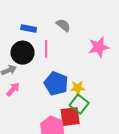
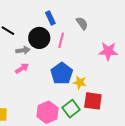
blue rectangle: (29, 28) -> (50, 18), turned 40
green square: (79, 104) -> (71, 109), moved
red square: (70, 117) -> (93, 101), moved

